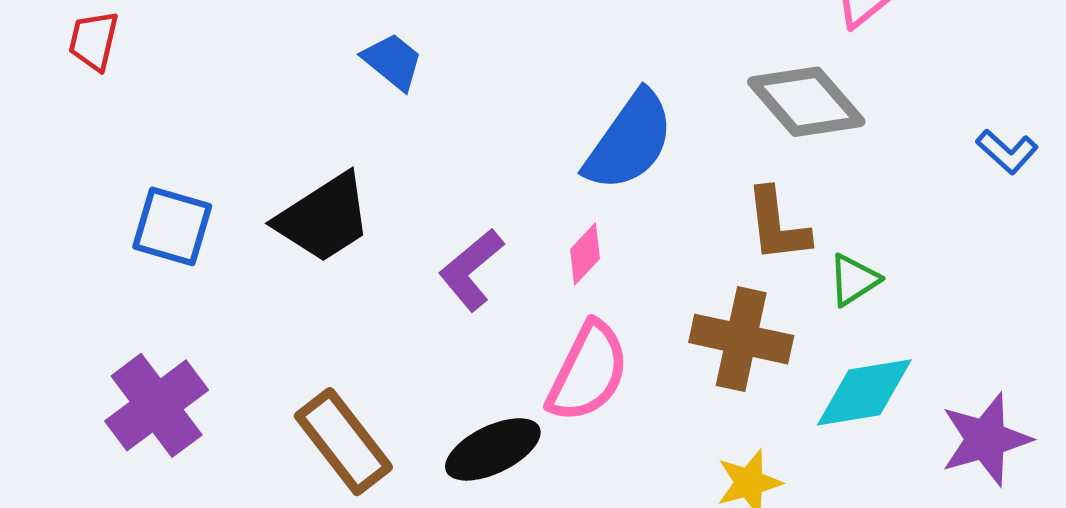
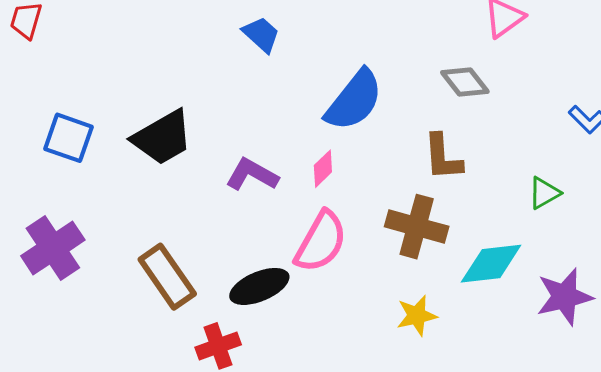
blue trapezoid: (393, 61) -> (261, 34), moved
gray diamond: (806, 102) -> (465, 82), size x0.7
purple L-shape: (471, 270) -> (252, 175), turned 66
green triangle: (854, 280) -> (544, 193), moved

